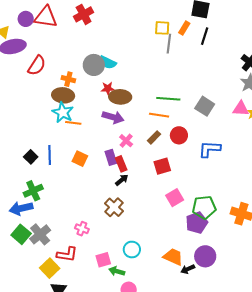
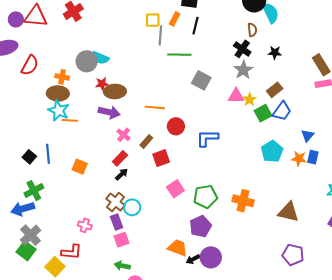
green line: (168, 99) -> (179, 55), moved
gray square: (205, 106) -> (201, 80), moved
brown rectangle: (154, 137) -> (146, 141), moved
purple rectangle: (111, 157) -> (117, 222), moved
orange square: (80, 159) -> (80, 167), moved
red rectangle: (121, 164) -> (120, 158), turned 70
purple pentagon: (197, 223) -> (200, 226), moved
green square: (21, 234) -> (26, 251), moved
gray cross: (40, 234) -> (30, 235), moved
cyan circle: (132, 250) -> (132, 207), moved
purple circle: (205, 256) -> (211, 257), moved
pink square: (103, 260) -> (121, 240), moved

